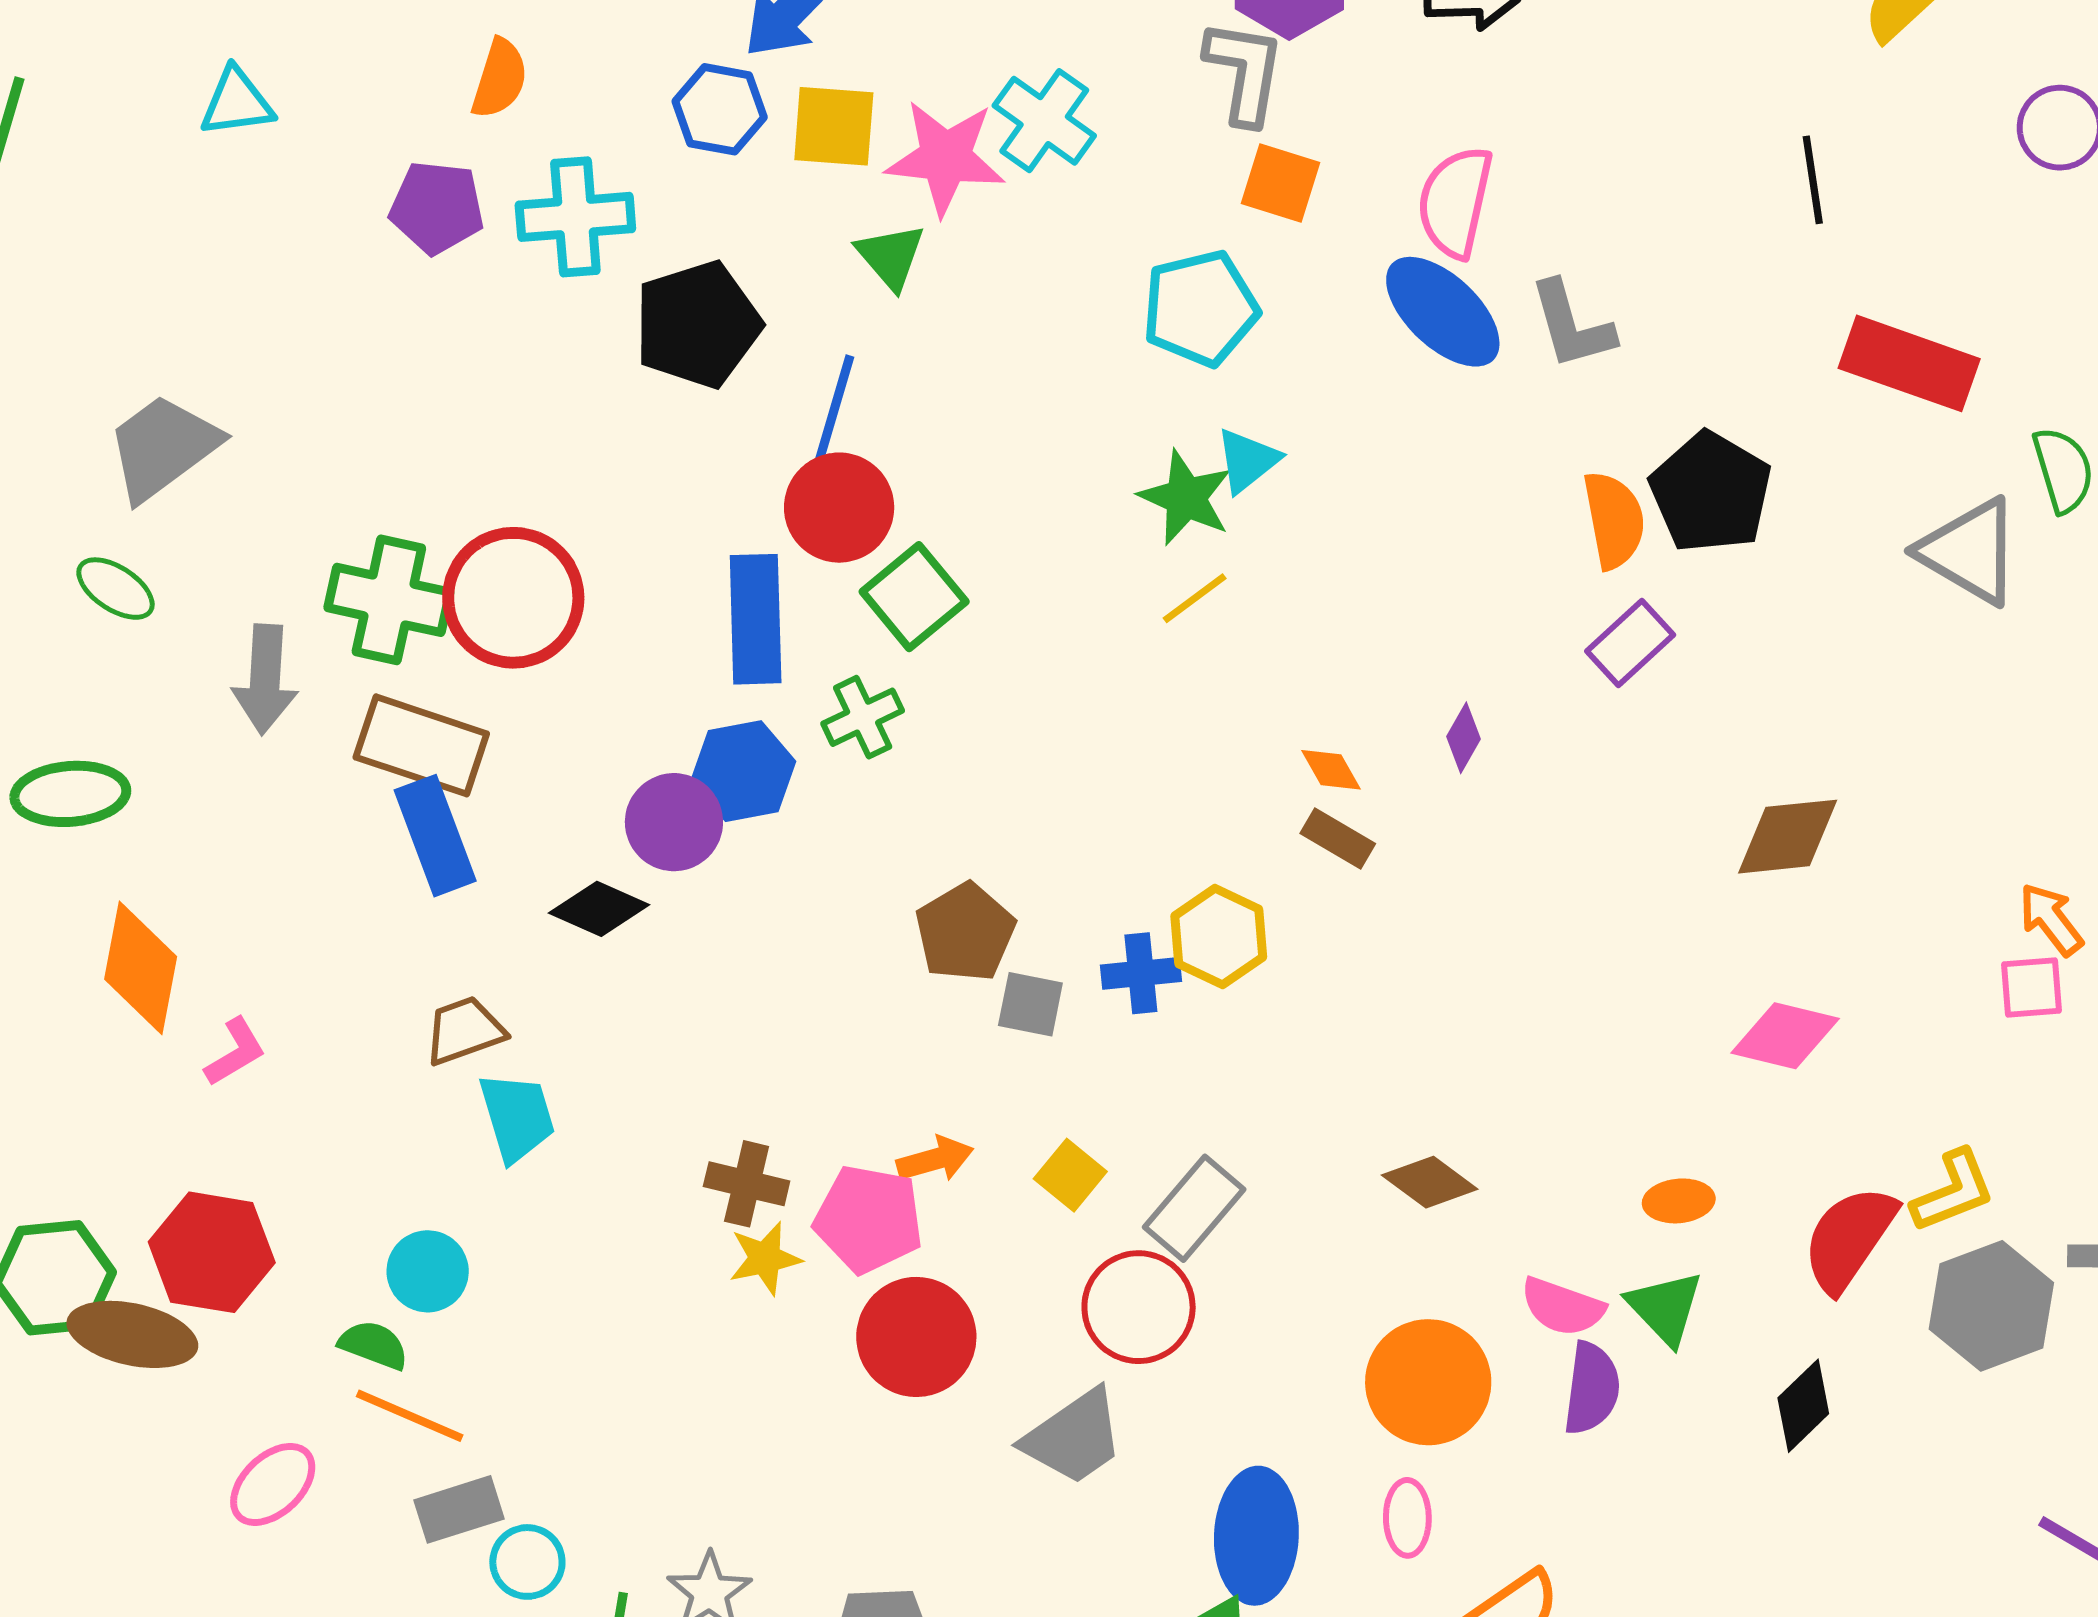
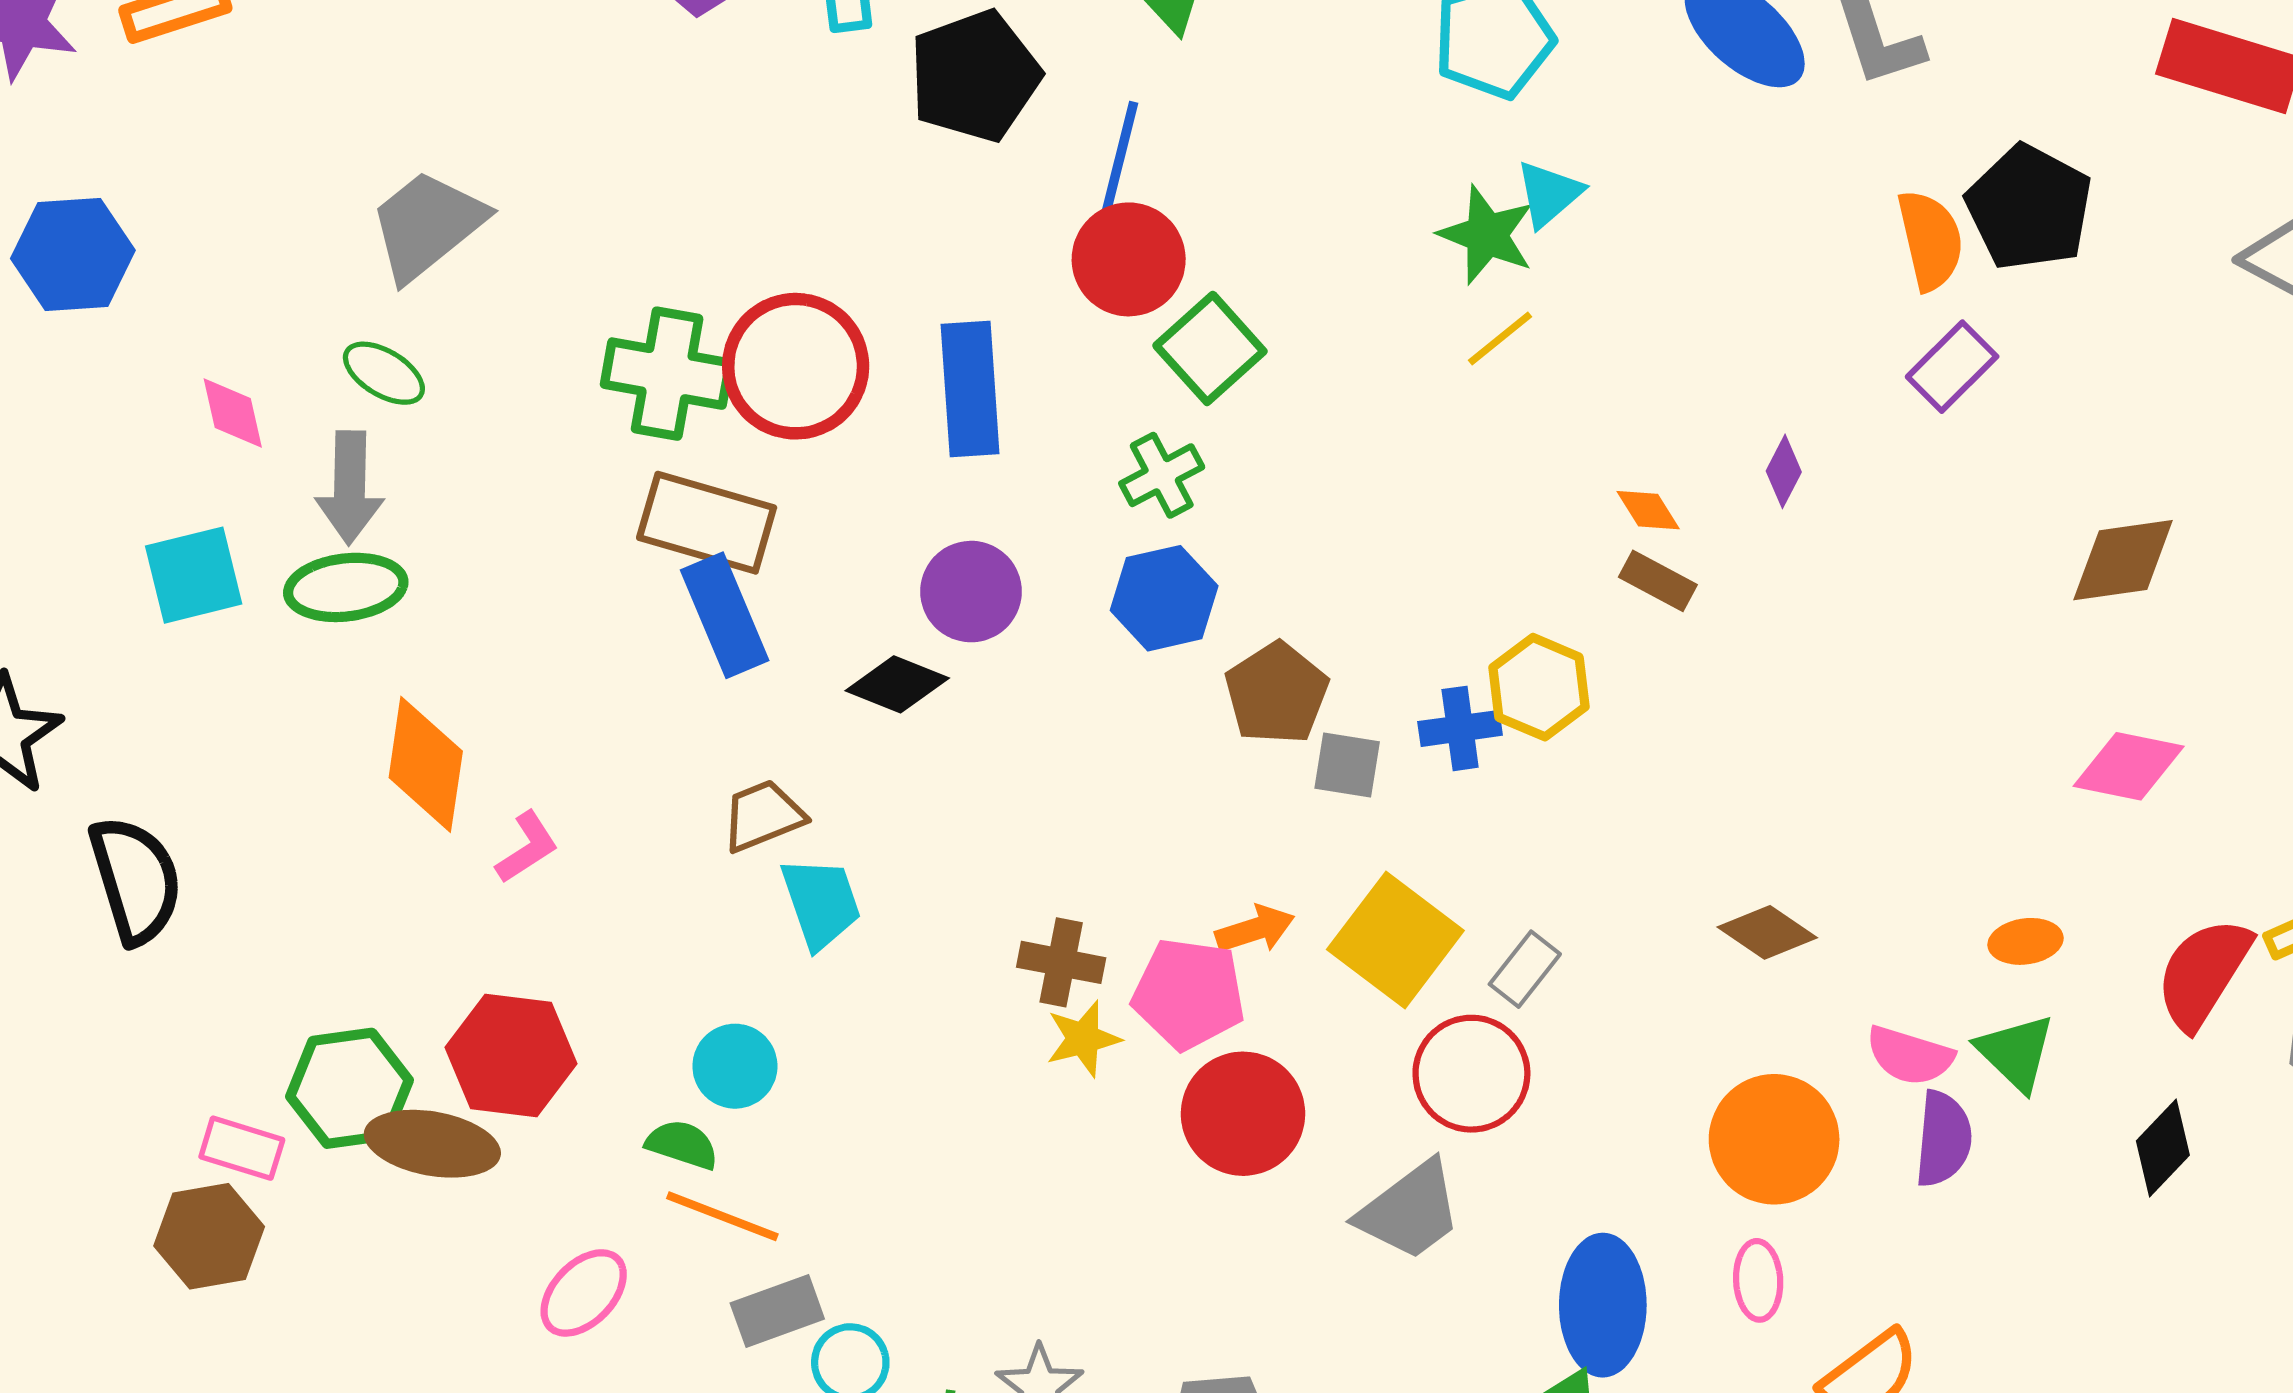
blue rectangle: (756, 619) -> (970, 389), moved
gray arrow: (265, 679) -> (350, 488), moved
blue hexagon: (743, 771) -> (1164, 598), moved
yellow square: (1070, 1175) -> (1395, 940), size x1.8
gray rectangle: (1194, 1208) -> (1525, 969), size x0.7

